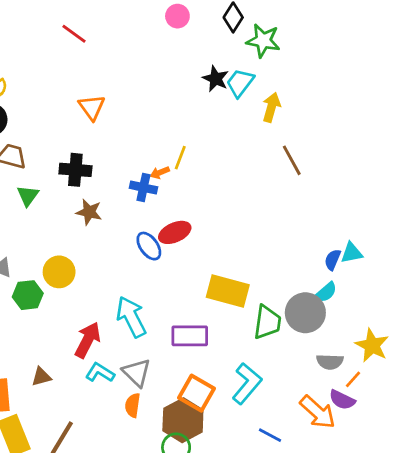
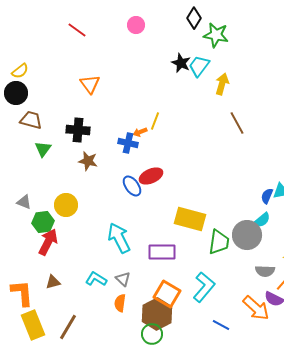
pink circle: (177, 16) -> (136, 25), moved
red arrow: (88, 340) -> (48, 242), moved
gray triangle: (137, 373) -> (123, 279), size x0.7

